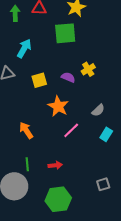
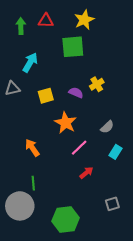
red arrow: (55, 165) -> (86, 173), moved, turned -32

